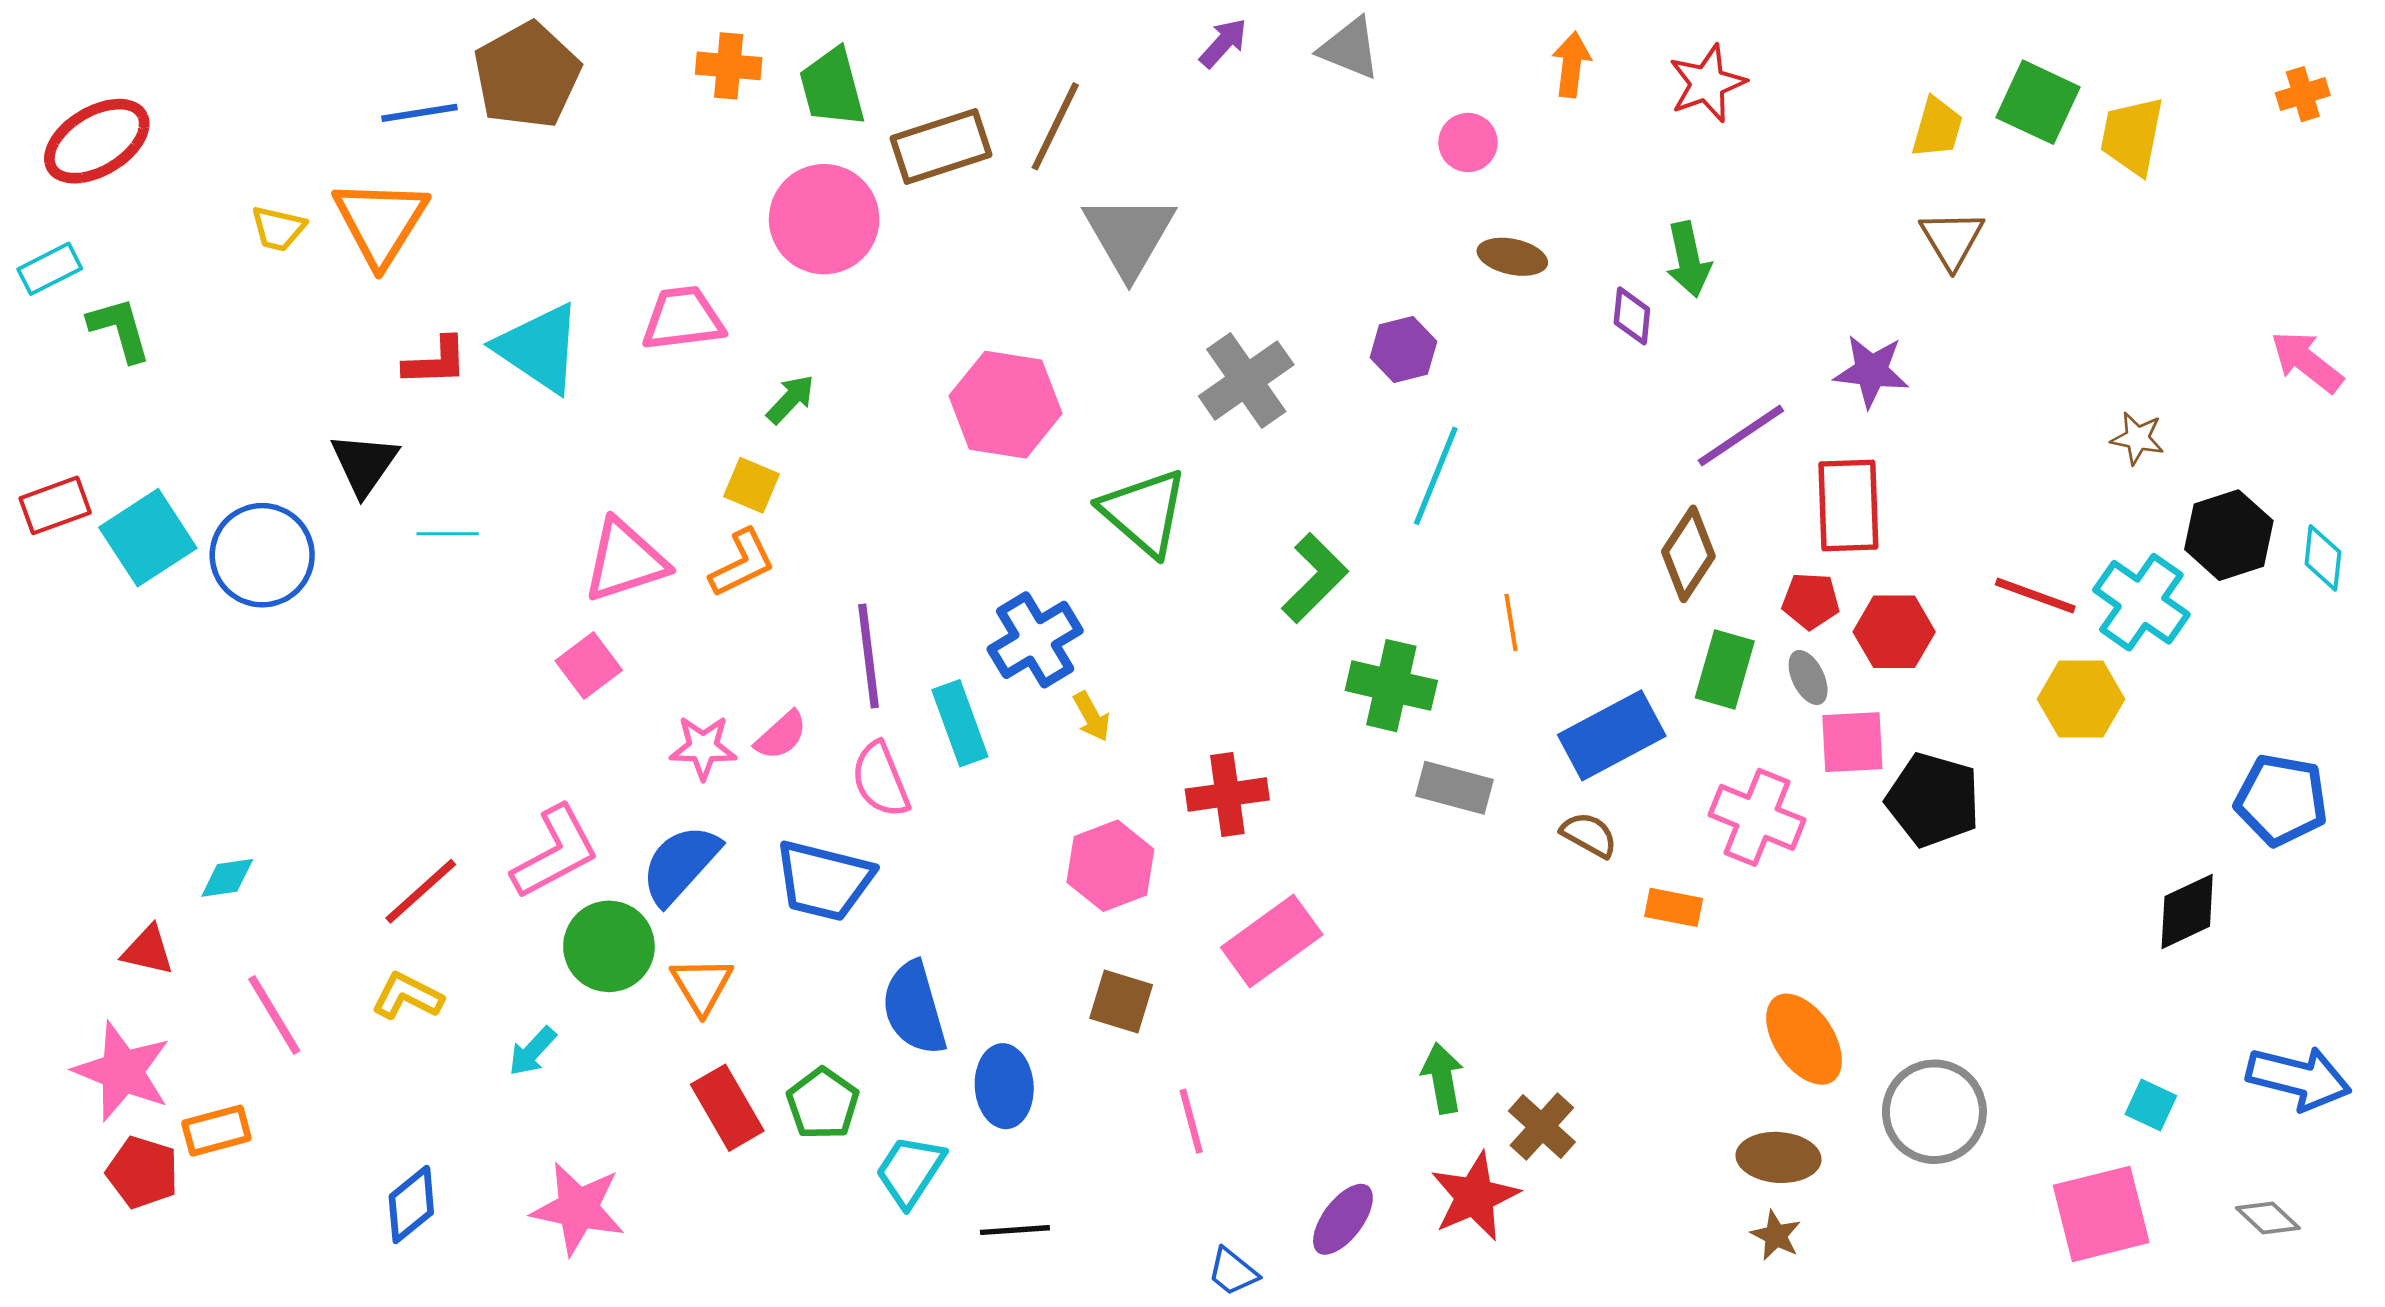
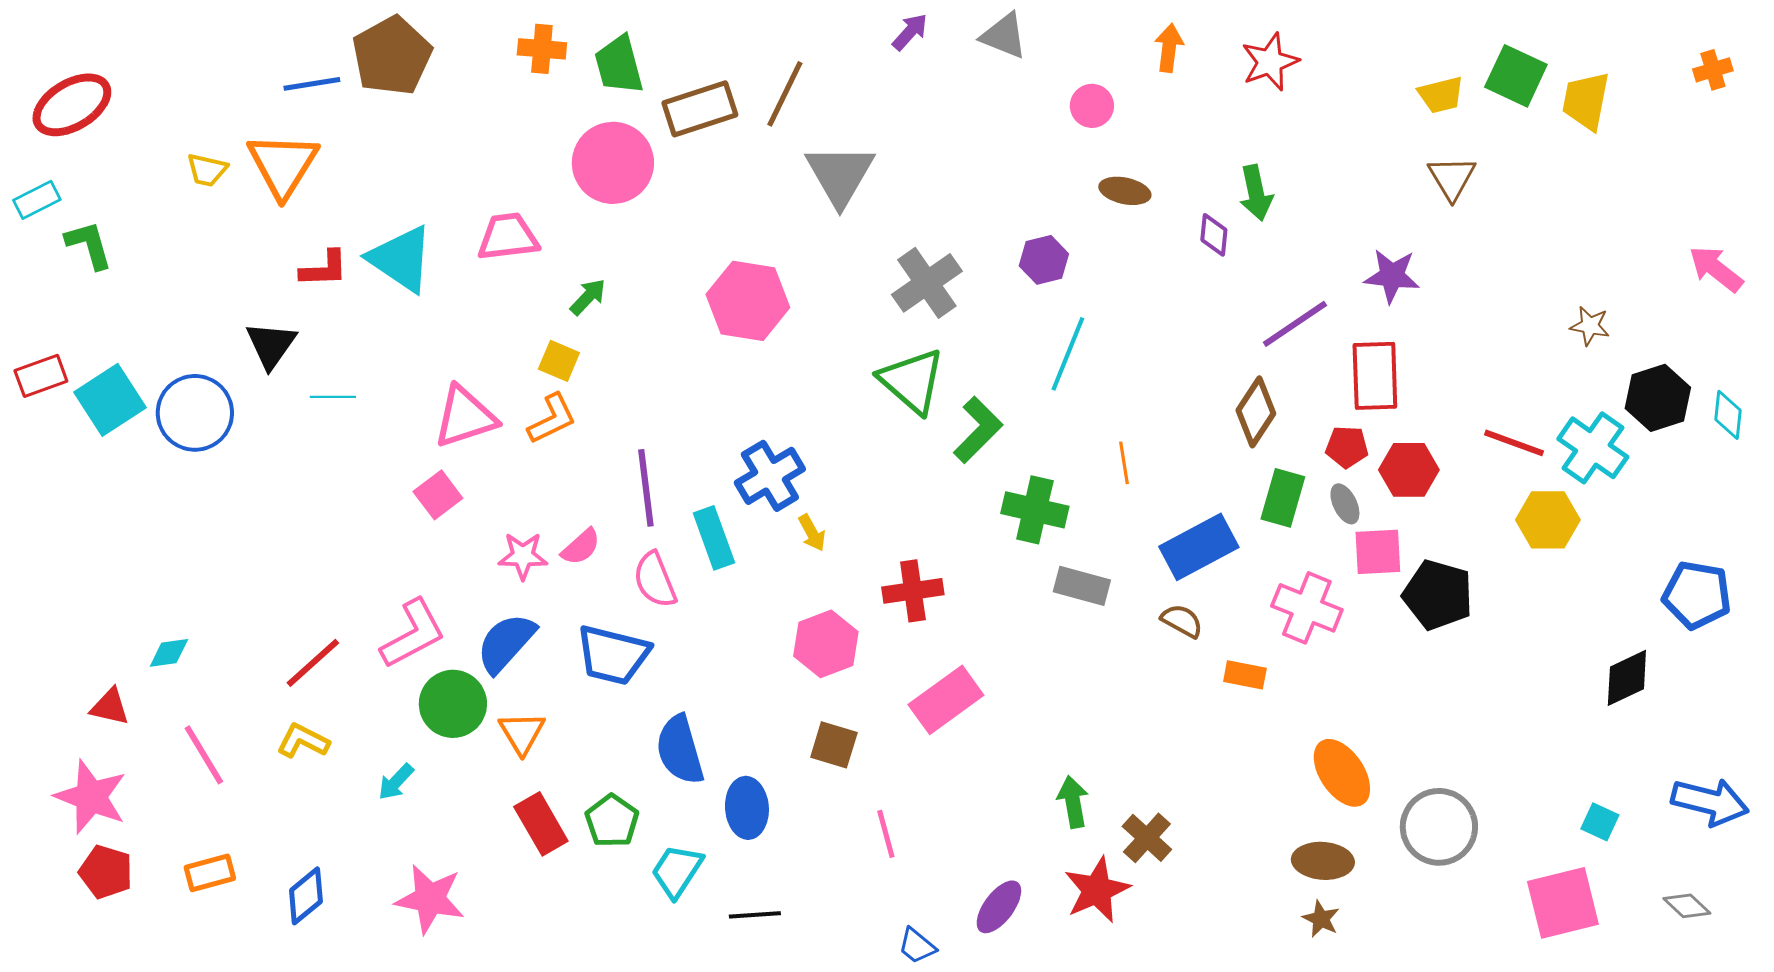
yellow trapezoid: (1937, 128) -> (1441, 95), turned 60
green triangle: (1144, 512) -> (912, 381), moved
orange rectangle: (216, 1131) -> (210, 873), moved

